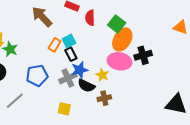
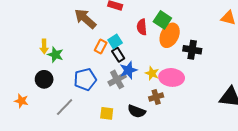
red semicircle: (90, 18) -> (142, 27), moved
black cross: (143, 55) -> (192, 50), turned 30
pink ellipse: (119, 61) -> (172, 77), moved
black semicircle: (86, 86) -> (137, 111), moved
yellow square: (64, 109) -> (107, 113), moved

